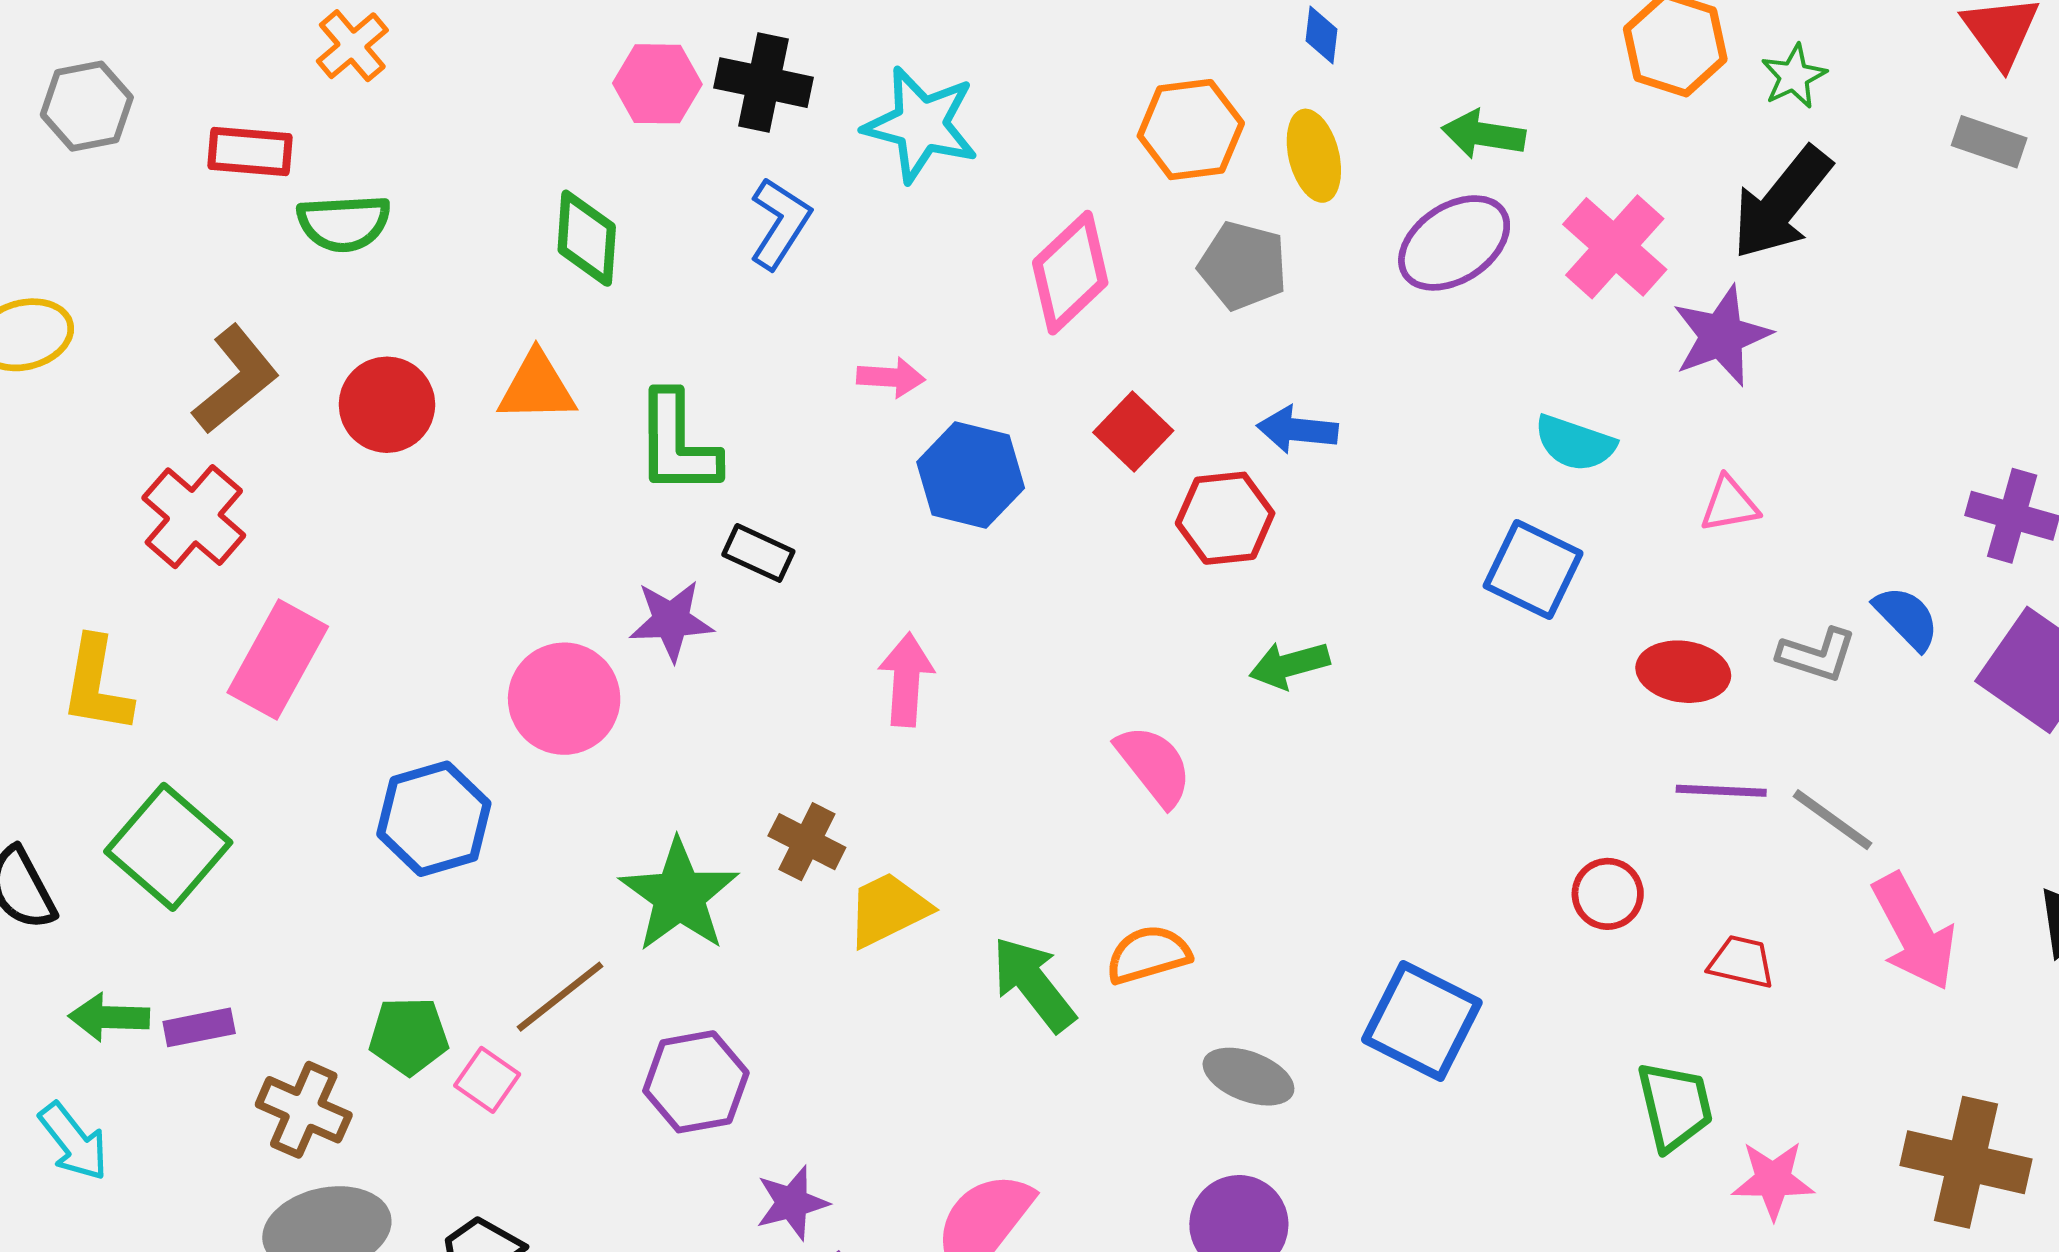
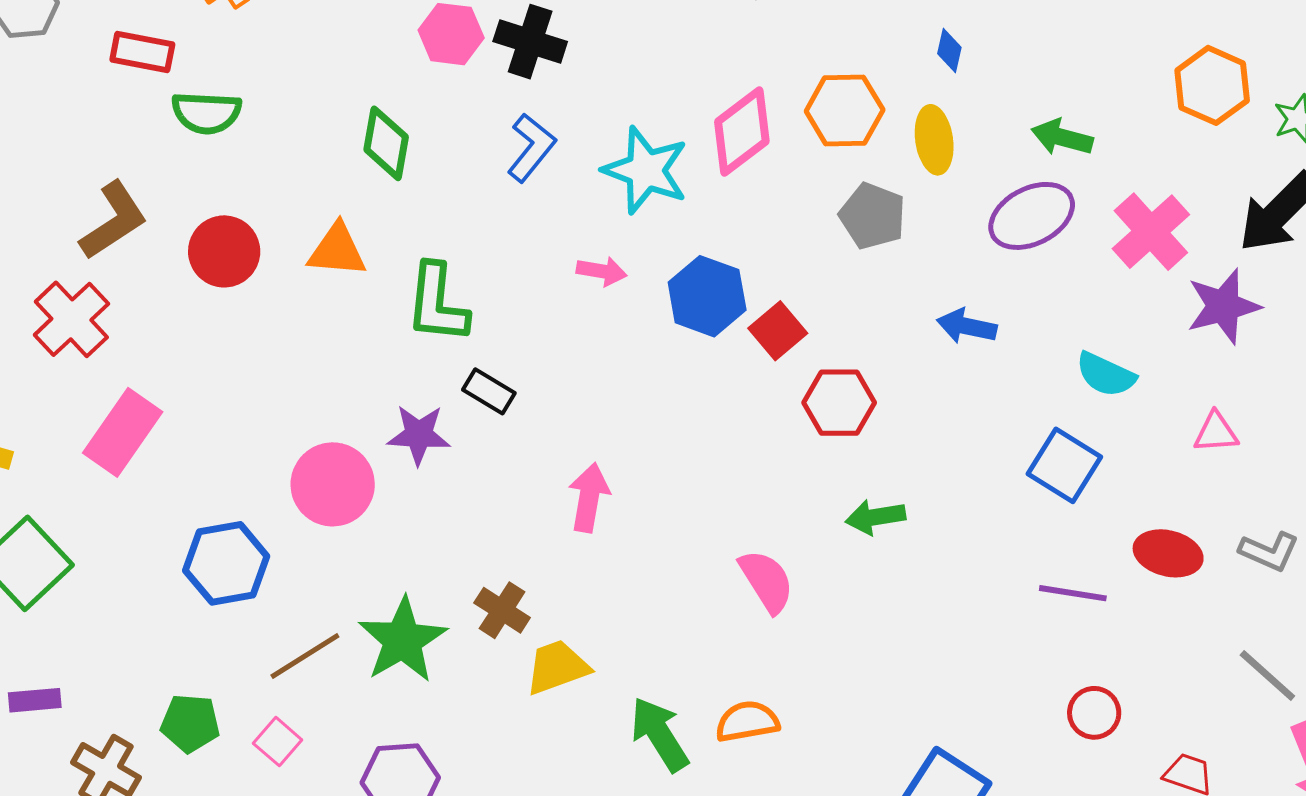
cyan star: (921, 125) -> (646, 170), moved
pink diamond: (1070, 273) -> (742, 131), moved
blue arrow: (1297, 430) -> (967, 326), moved
blue hexagon: (971, 475) -> (707, 296), moved
purple line: (1721, 791) -> (1073, 593), moved
brown line: (560, 997) -> (305, 656), moved
pink square: (487, 1080) -> (278, 742), moved

